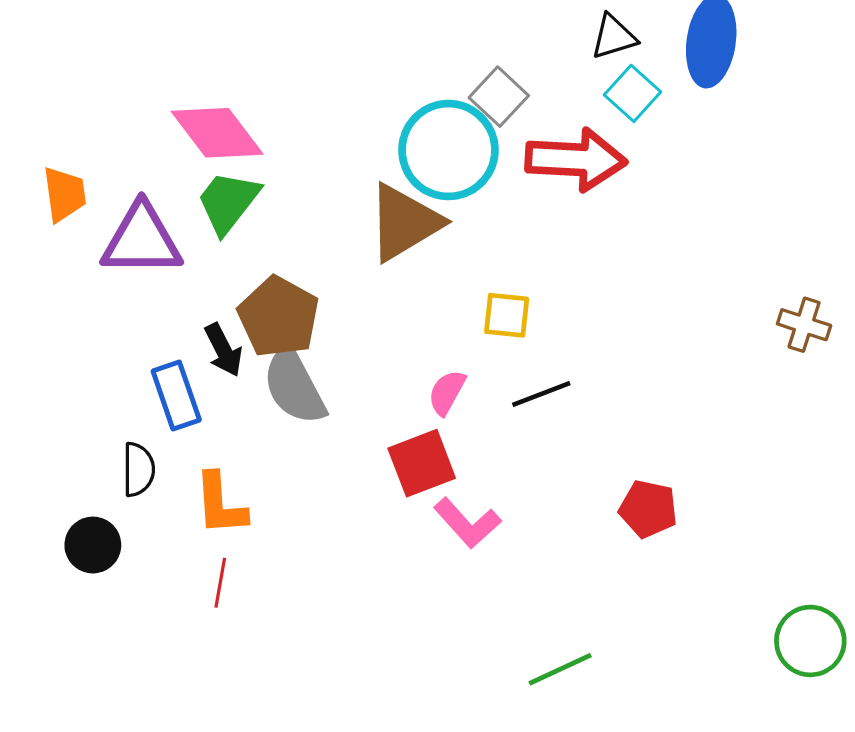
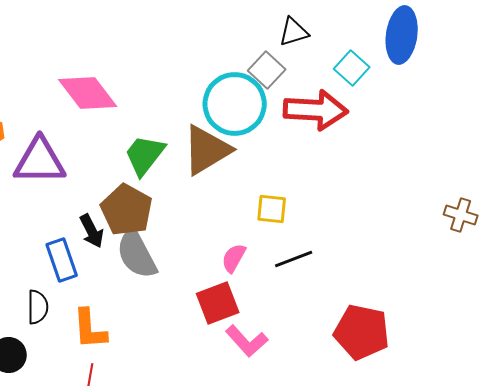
black triangle: (614, 37) -> (294, 32), moved
green trapezoid: (228, 202) -> (145, 155), moved
red pentagon: (648, 509) -> (362, 332), size x1.5

